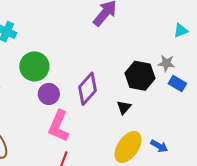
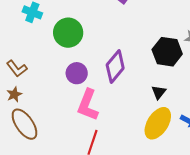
green circle: (34, 66) -> (68, 33), moved
black triangle: (124, 107) -> (159, 92), moved

